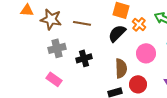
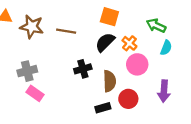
orange cross: (139, 24) -> (129, 43), moved
gray cross: (57, 48) -> (27, 71), moved
black cross: (84, 58) -> (83, 69), moved

